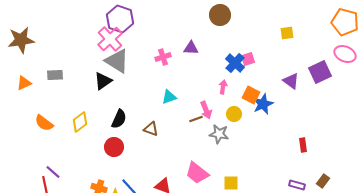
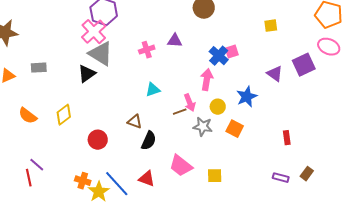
pink arrow: (223, 87) -> (207, 80), size x1.5
orange square: (251, 95) -> (235, 129), moved
black semicircle: (119, 119) -> (149, 141), moved

